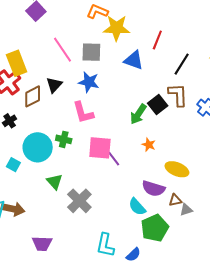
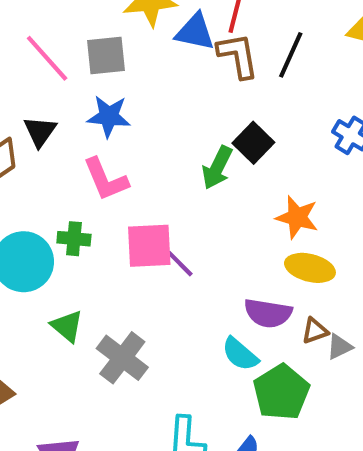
blue triangle: (134, 60) -> (195, 32), moved
brown L-shape: (178, 95) -> (238, 56), moved
orange star: (149, 145) -> (297, 217), moved, size x1.5

